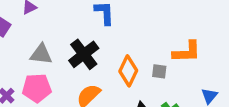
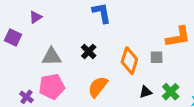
black cross: (84, 54) -> (89, 52), size x0.6

